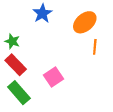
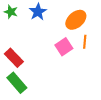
green star: (12, 41) -> (11, 12), moved
pink square: (54, 77) -> (64, 47), moved

